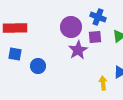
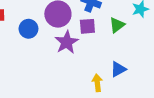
blue circle: (38, 66) -> (28, 29), moved

